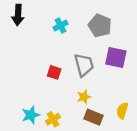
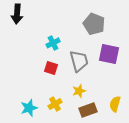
cyan cross: (61, 26) -> (53, 43), moved
brown rectangle: (94, 117) -> (88, 110), turned -42
yellow cross: (53, 119) -> (55, 104), moved

